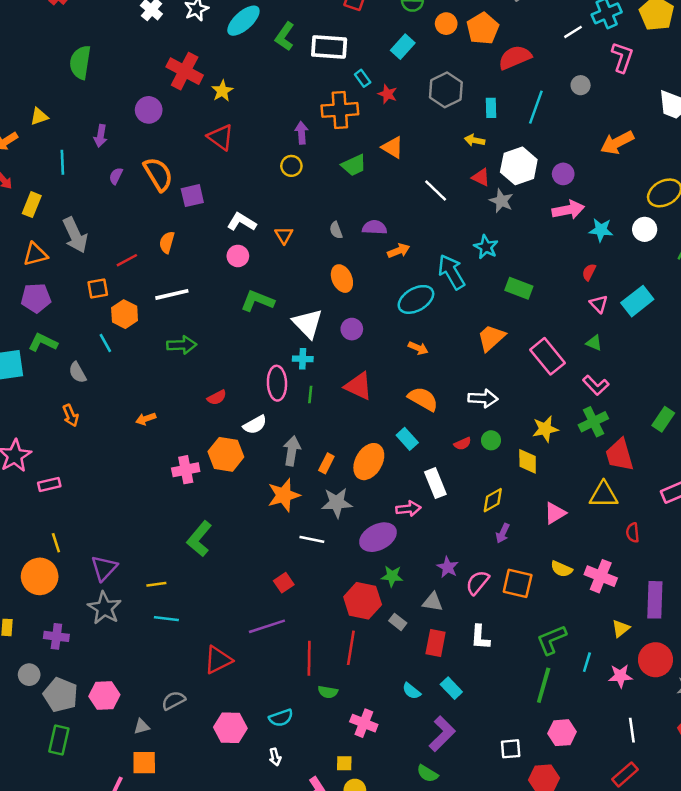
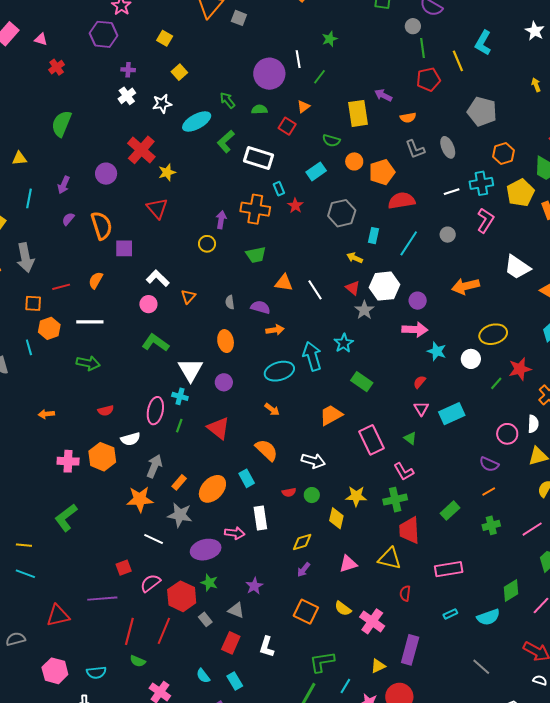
orange triangle: (393, 147) -> (284, 283), moved, turned -36
pink semicircle: (477, 583) -> (150, 583), moved

